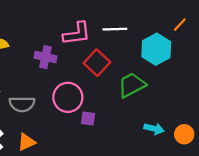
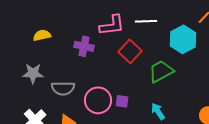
pink circle: (68, 97) -> (98, 100), moved
cyan arrow: (154, 129) -> (158, 111), moved, turned -138

